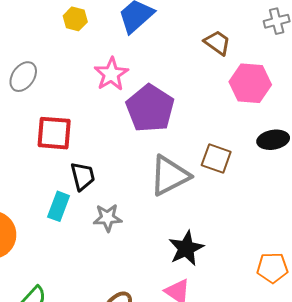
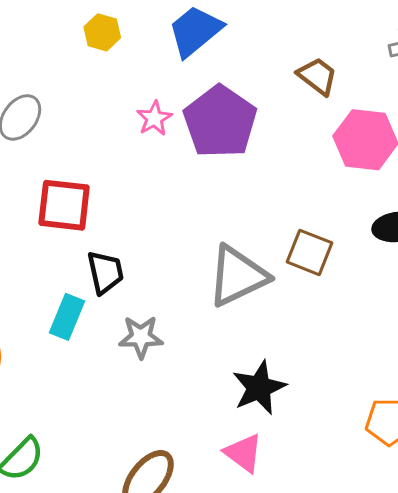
pink star: (111, 74) -> (154, 118), size x0.7
purple pentagon: (150, 108) -> (220, 122), moved

